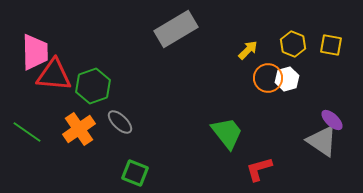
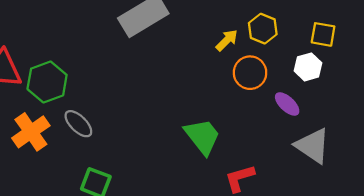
yellow hexagon: (293, 44) -> (263, 29), moved
white hexagon: (287, 79) -> (308, 67), moved
purple ellipse: (332, 120) -> (287, 104), moved

